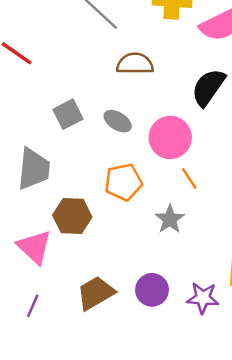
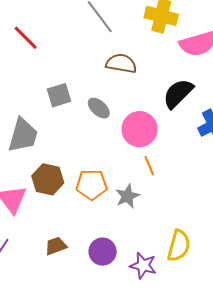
orange pentagon: (123, 182) -> (91, 185), moved
brown trapezoid: (96, 293) -> (56, 246), size x0.7

